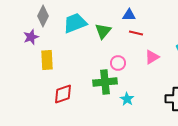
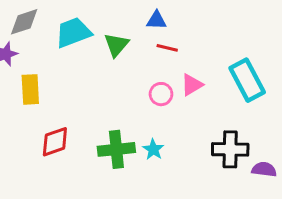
gray diamond: (43, 16) -> (24, 22), turned 45
pink circle: (118, 63) -> (161, 94), moved
green cross: (105, 82) -> (116, 149), moved

